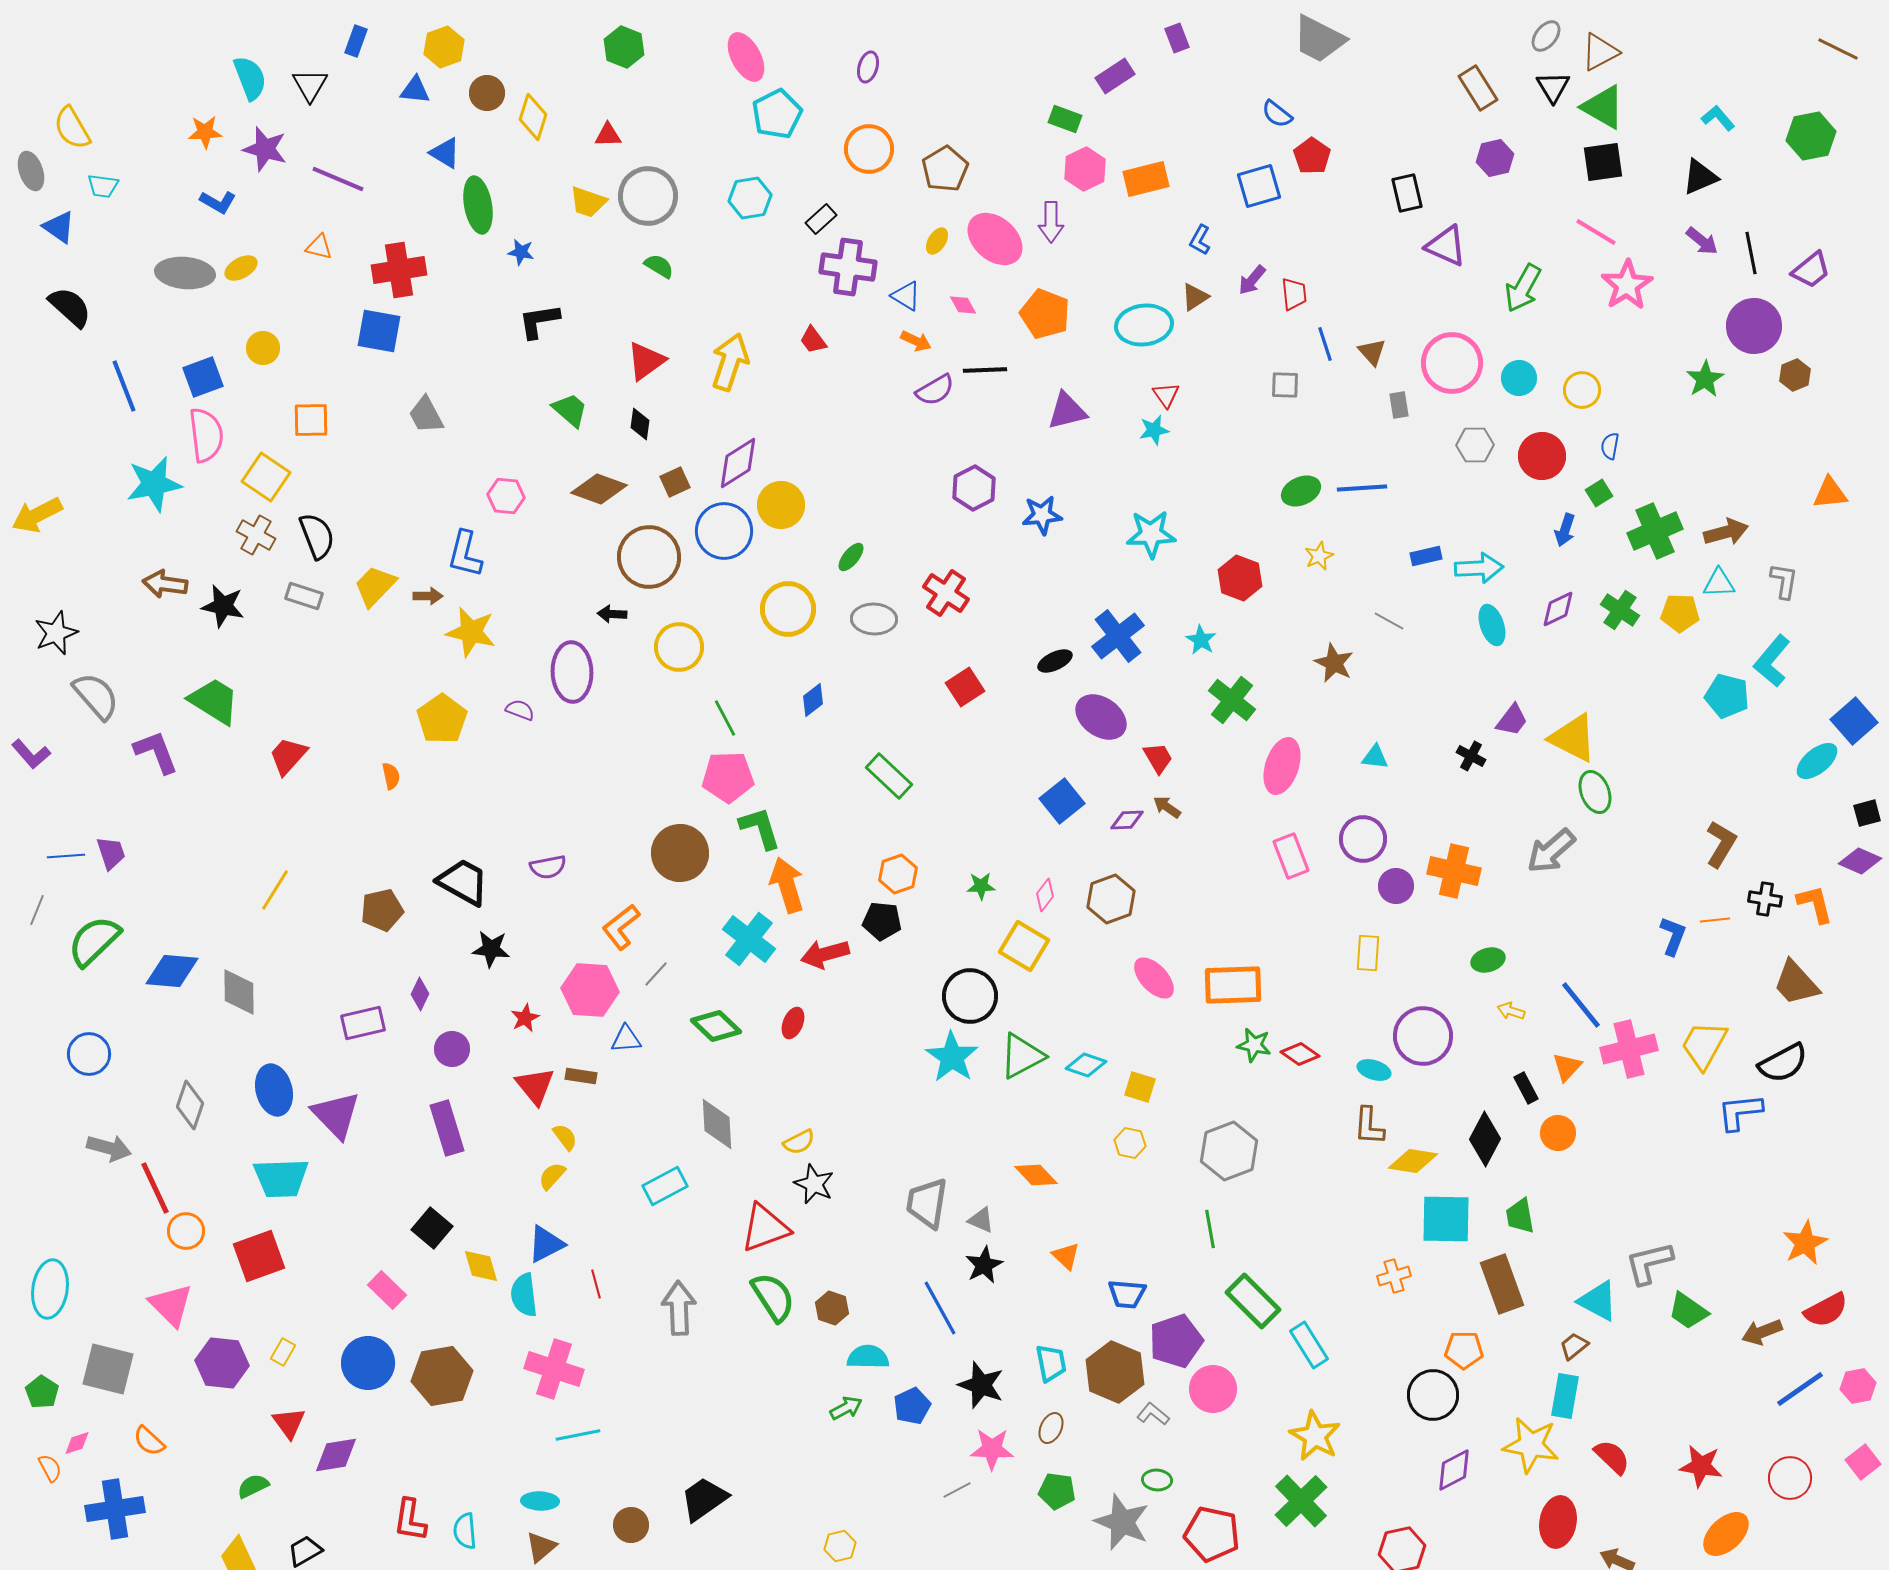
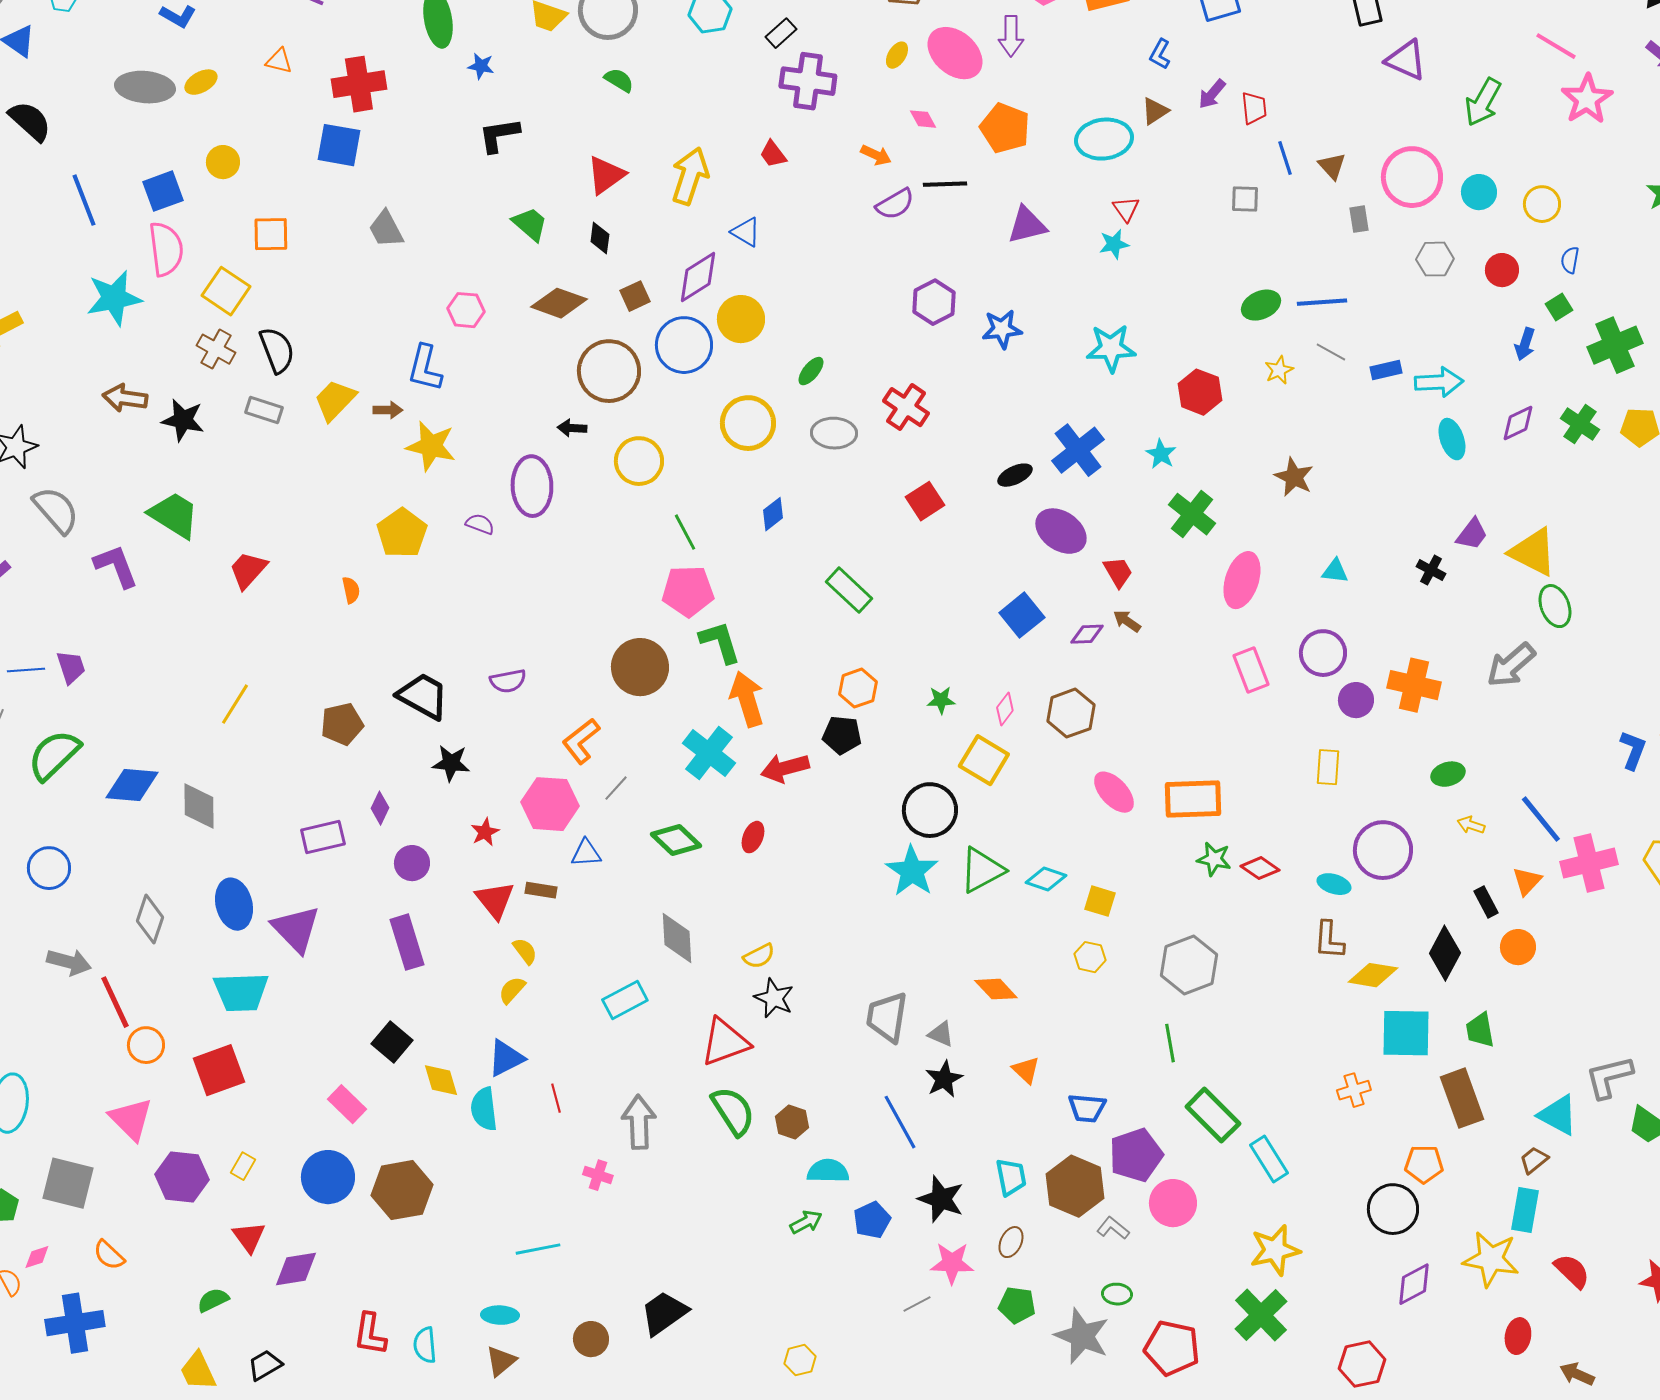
blue triangle: (906, 296) -> (746, 232), moved
red circle: (1542, 456) -> (1502, 270), size x0.7
gray line: (1389, 621) -> (1331, 352), moved
pink cross: (554, 1369) -> (598, 1175), moved, size x0.5
yellow star: (1315, 1436) -> (1275, 1250), turned 30
red ellipse: (1558, 1522) -> (1518, 1336), size x0.7

